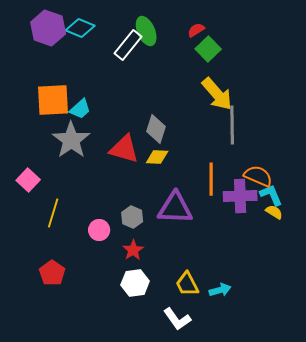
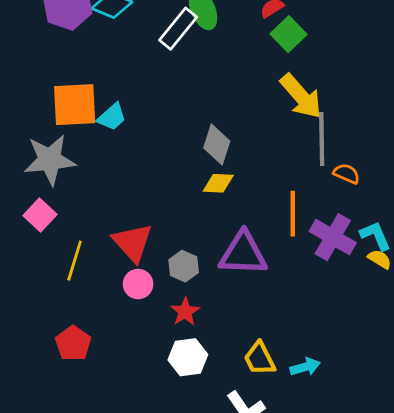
gray star: (71, 140) -> (50, 160), moved, turned 30
red triangle: (124, 149) -> (133, 243), moved, turned 32
orange semicircle: (258, 176) -> (347, 174), moved, size x0.7
purple cross: (240, 196) -> (333, 237), turned 32

